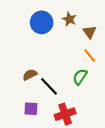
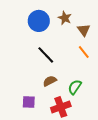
brown semicircle: (30, 75) -> (50, 81), moved
green semicircle: (80, 77) -> (75, 87), moved
black line: (49, 86) -> (46, 55), moved

